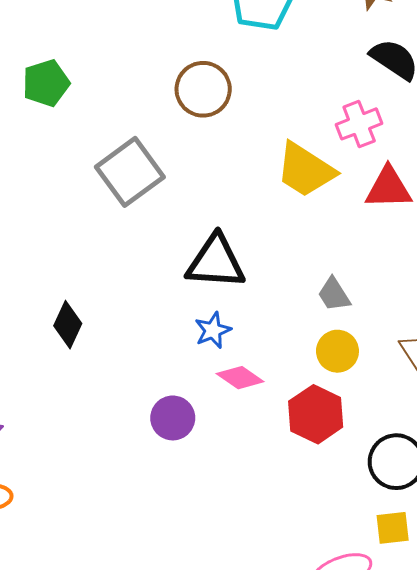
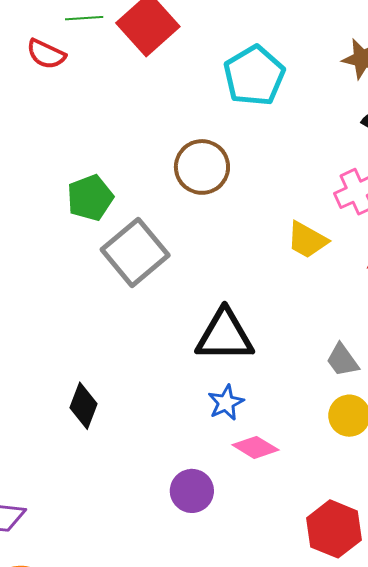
green pentagon: (46, 83) -> (90, 198), moved
yellow trapezoid: (305, 170) -> (307, 240), size x0.7
red hexagon: (316, 414) -> (334, 529), moved

